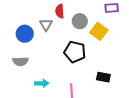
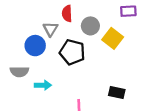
blue circle: (25, 34) -> (35, 46), moved
black pentagon: (75, 52) -> (72, 52), moved
cyan arrow: (42, 83) -> (43, 85), moved

